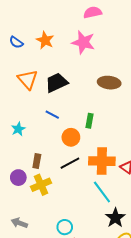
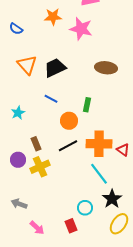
orange star: (45, 40) -> (53, 17), moved, turned -30
brown rectangle: (37, 161) -> (36, 144), turned -32
cyan circle: (65, 227) -> (85, 208), moved

